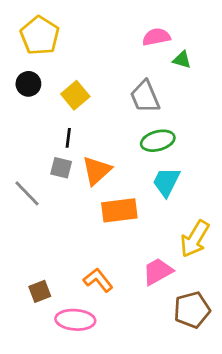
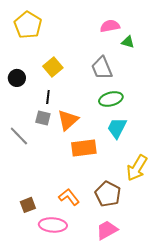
black circle: (28, 84) -> (17, 78), moved
pink trapezoid: (158, 271) -> (107, 230), moved
brown pentagon: (192, 310) -> (108, 194), moved, turned -30

